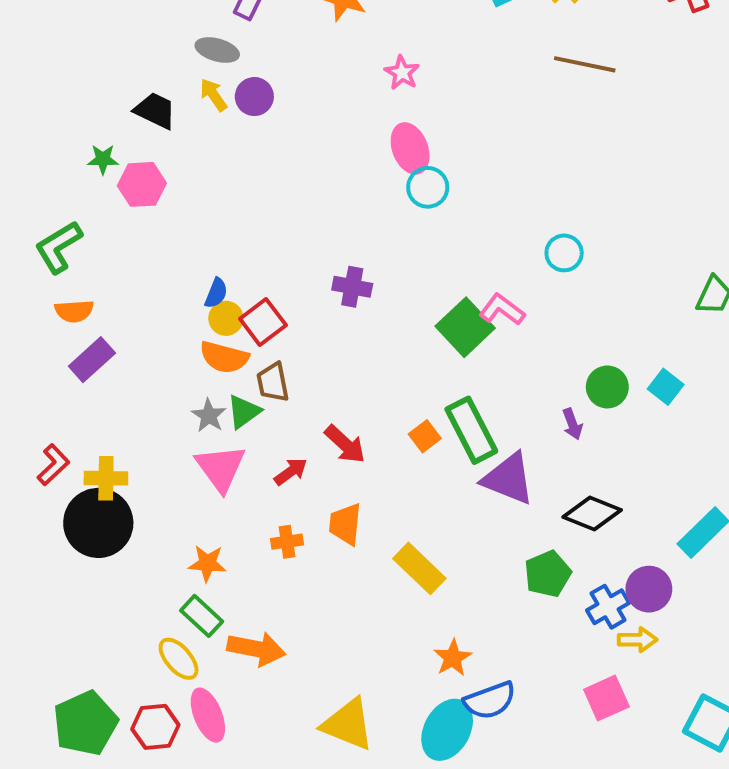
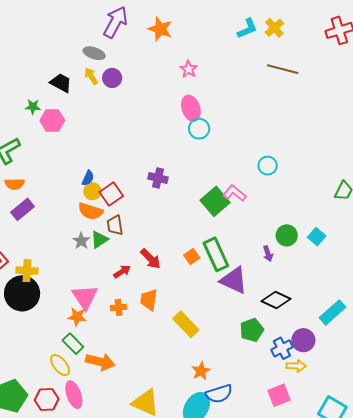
pink triangle: (221, 468) -> (85, 297), moved

